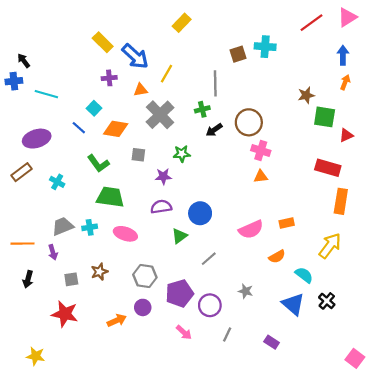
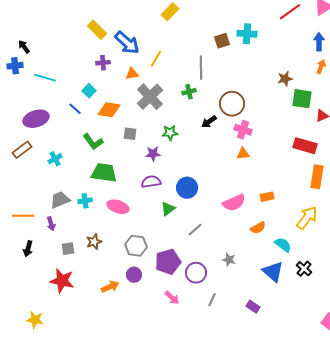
black arrow: (214, 130) -> (209, 122), moved
cyan cross: (57, 182) -> (55, 159), turned 32

